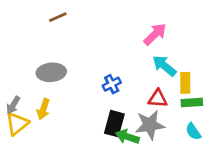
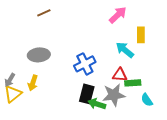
pink arrow: (155, 34) -> (118, 15), moved
yellow rectangle: (185, 83) -> (141, 35), moved
blue cross: (112, 84) -> (85, 64), size x1.5
green rectangle: (192, 103) -> (133, 83), moved

